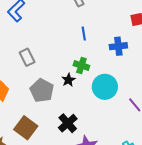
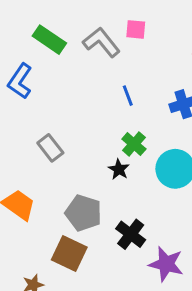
green cross: (81, 66) -> (134, 144), turned 35
gray pentagon: (42, 90) -> (83, 213), moved

